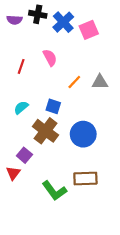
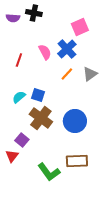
blue cross: (63, 22) -> (67, 49), moved
gray triangle: (100, 82) -> (90, 74), turned -35
blue square: (53, 106) -> (38, 95), moved

